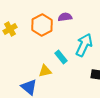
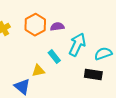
purple semicircle: (65, 17) -> (57, 27), moved

